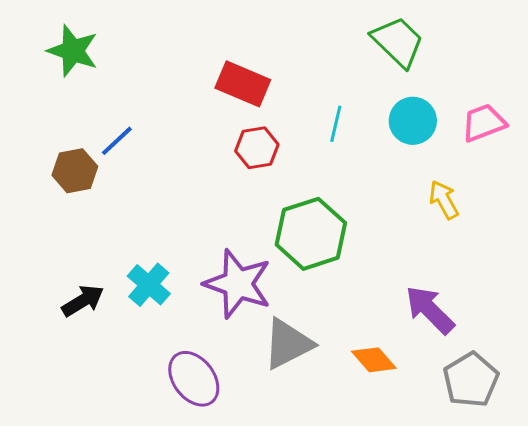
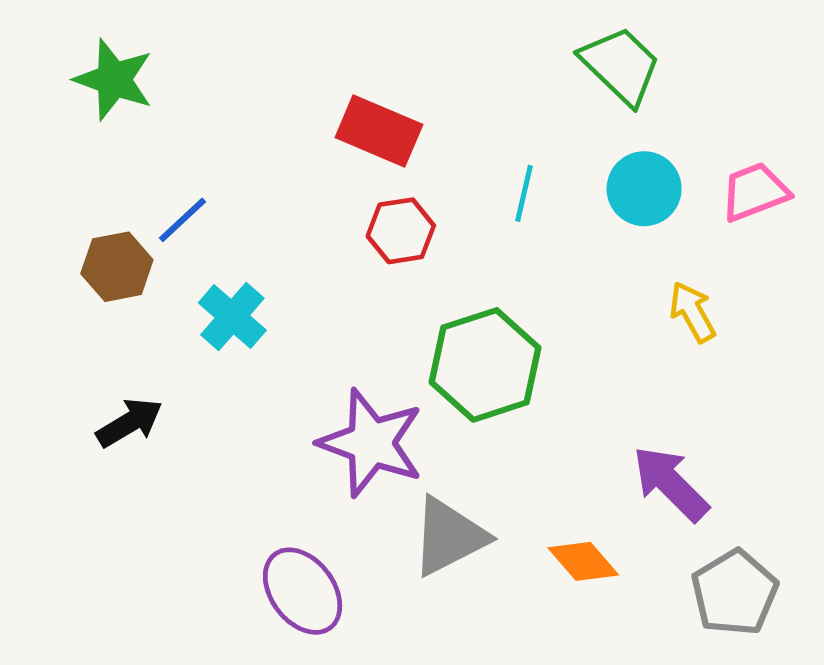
cyan cross: (149, 285) -> (232, 317), moved
black arrow: (83, 301) -> (129, 423), moved

